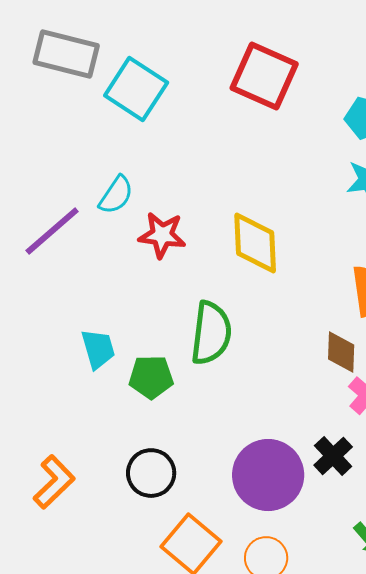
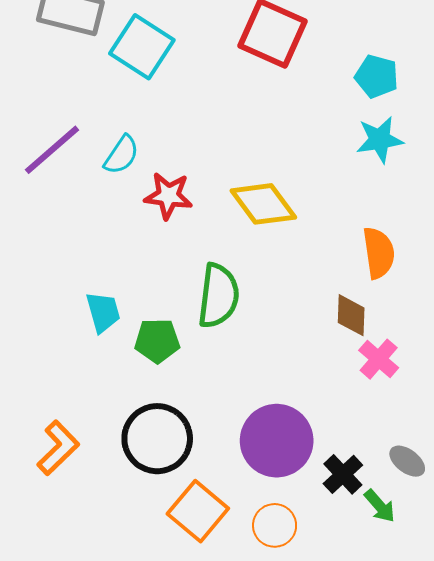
purple line: (52, 231) -> (52, 150), moved
yellow diamond: (255, 243) -> (263, 204), turned -34
black cross: (333, 456) -> (343, 474), moved
black circle: (151, 473) -> (157, 439), size x1.4

